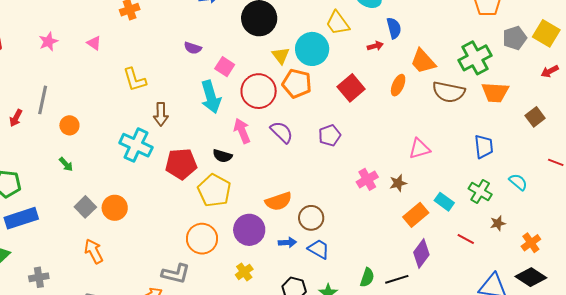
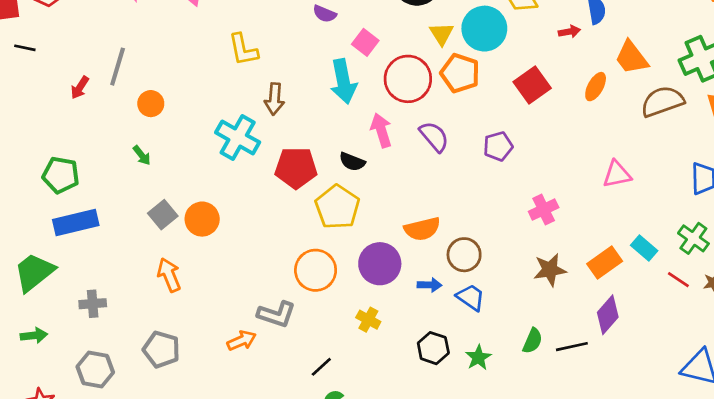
brown semicircle: (449, 92) -> (662, 101), turned 144
brown star: (398, 183) -> (550, 270), moved, size x1.4
red line: (466, 239) -> (678, 280), moved
yellow cross: (244, 272) -> (368, 320), turned -30

